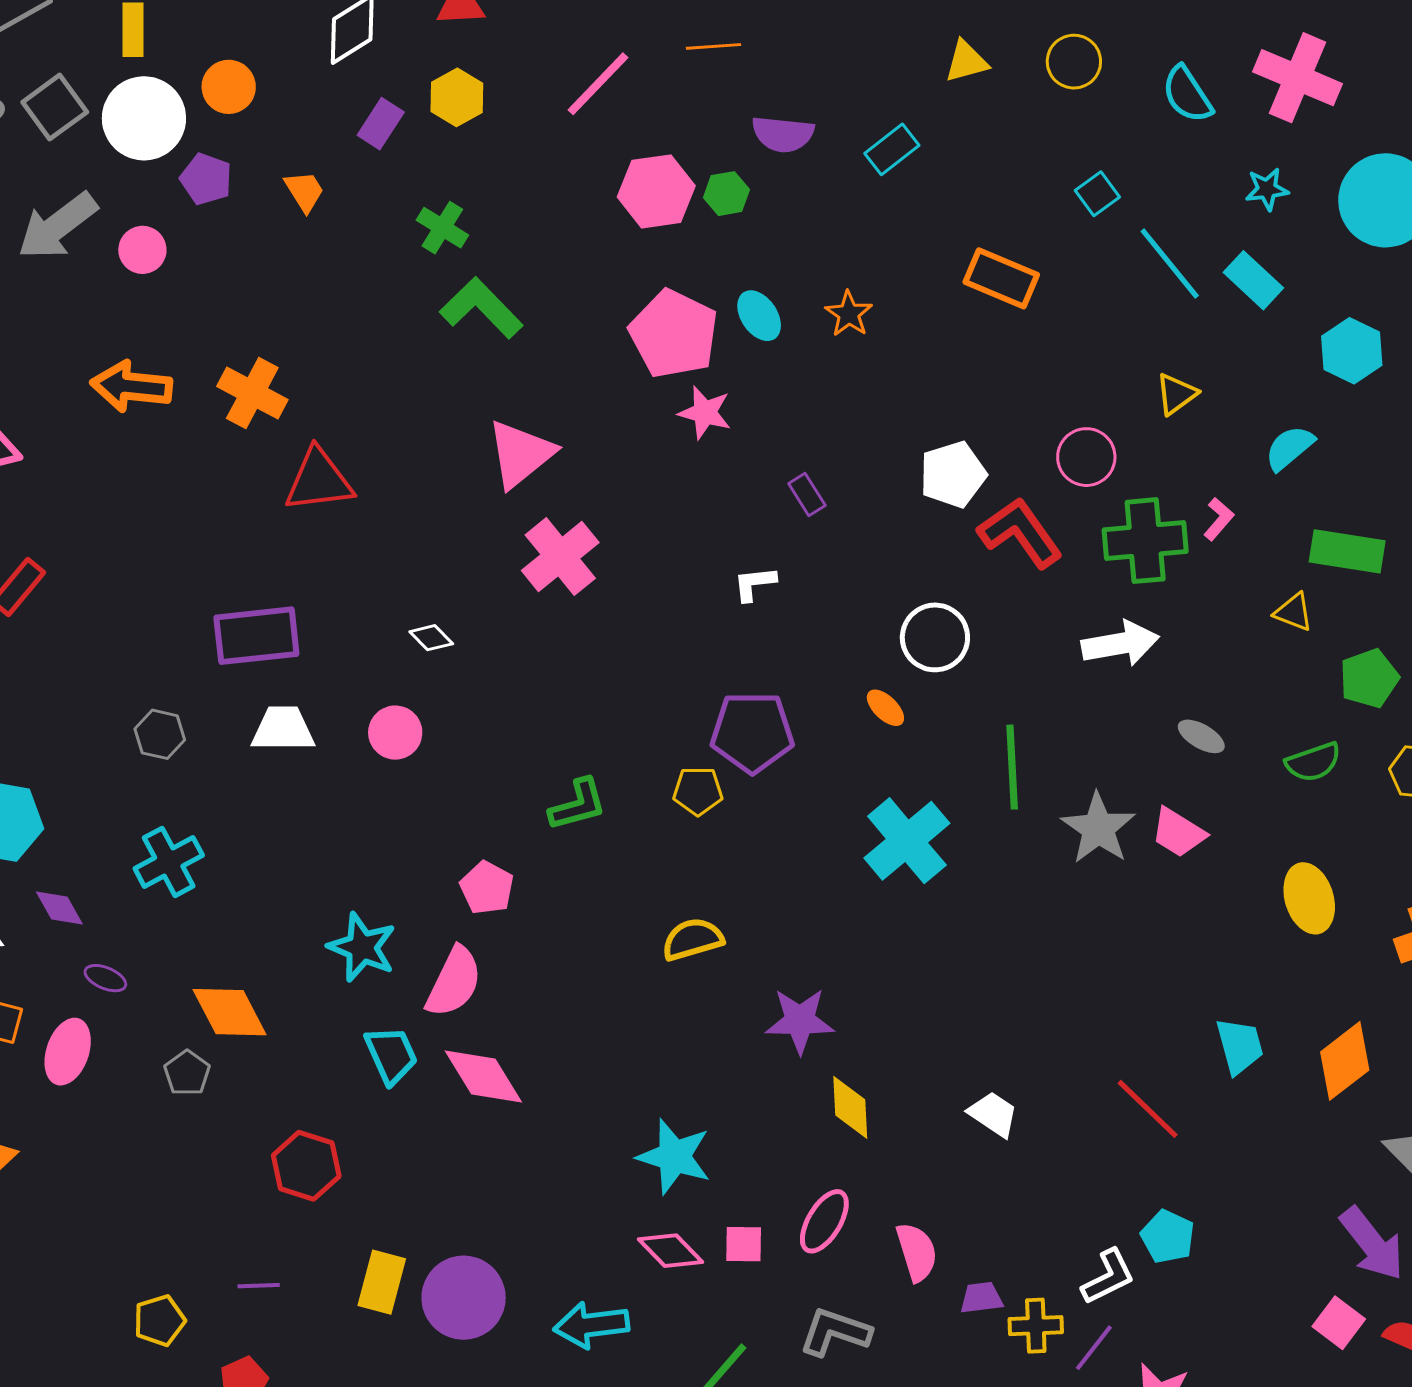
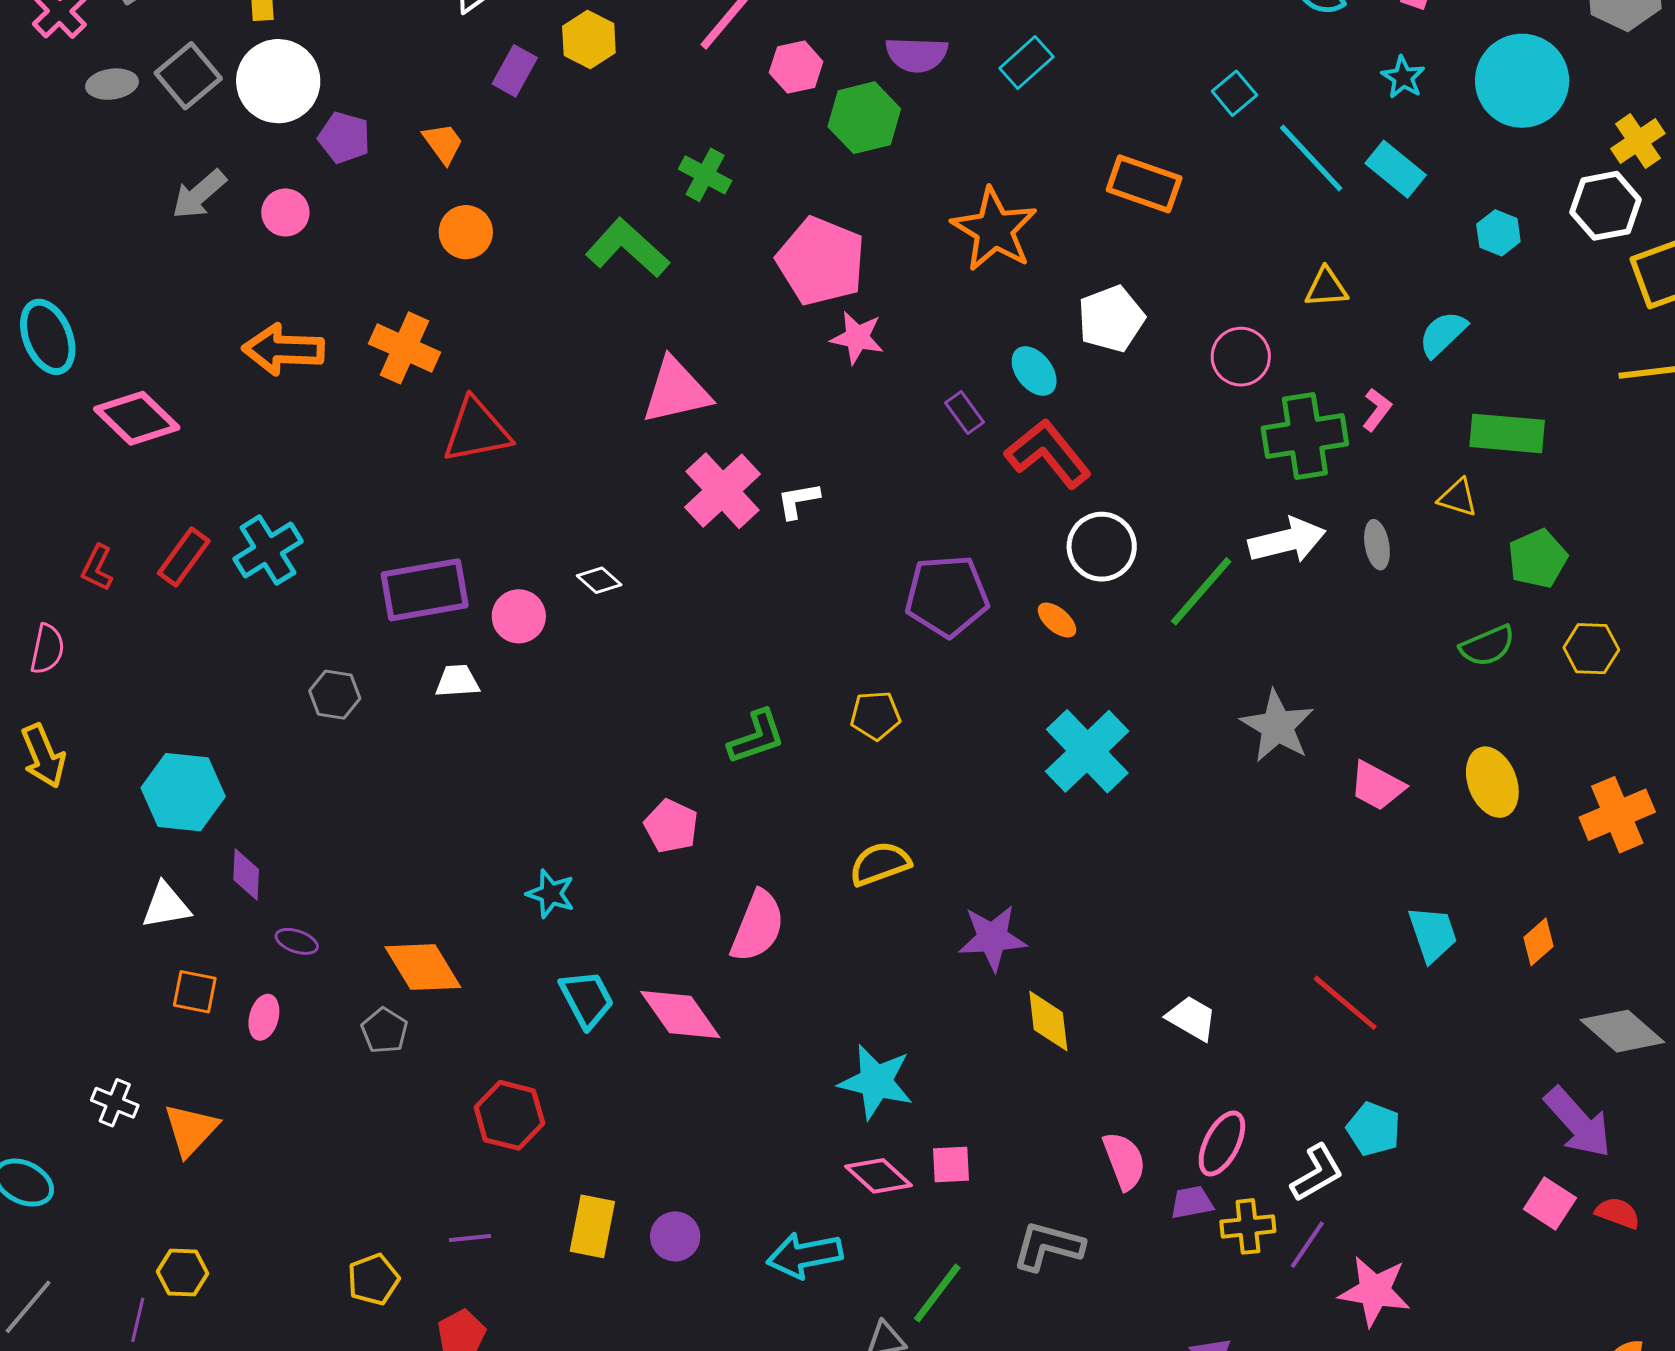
orange circle: (229, 87) -> (466, 232), moved
cyan star: (1267, 189) -> (1403, 77), turned -30
pink hexagon: (656, 191) -> (796, 67), moved, size x0.7
green hexagon: (726, 194) -> (864, 118), size x1.6
gray arrow: (57, 226) -> (199, 194), size x0.7
green cross: (442, 228) -> (705, 175), moved
orange star: (849, 314) -> (994, 229), size x1.8
cyan ellipse: (759, 316) -> (1034, 371), moved
cyan hexagon: (1352, 351) -> (1498, 233), size x0.7
yellow triangle: (1176, 394) -> (1326, 288), turned 36
pink triangle: (521, 454) -> (676, 391), turned 30
white pentagon: (953, 474) -> (1111, 319), moved
red L-shape: (1020, 533) -> (1048, 454), moved
white L-shape: (755, 584) -> (798, 500), moved
white trapezoid: (283, 729) -> (457, 681), size x0.7
purple pentagon: (752, 732) -> (947, 596), moved
pink circle: (395, 733) -> (519, 616), moved
gray ellipse: (1201, 736) -> (1377, 545), moved, turned 54
green line: (1012, 767) -> (1201, 591), moved, turned 48
pink trapezoid: (1178, 833) -> (1377, 786), moved
cyan cross: (169, 862) -> (268, 550), moved
purple diamond: (59, 908) -> (246, 874), turned 36
cyan star: (362, 947) -> (551, 894), size x0.7
pink semicircle: (454, 982) -> (758, 926), moved
pink ellipse: (68, 1052) -> (264, 1017), size x0.7
orange diamond: (1345, 1061) -> (1539, 942), size x0.6
pink ellipse: (824, 1221) -> (1222, 1143), moved
purple circle: (464, 1298) -> (675, 1236), size x0.6

